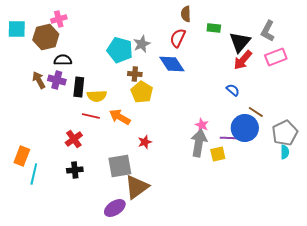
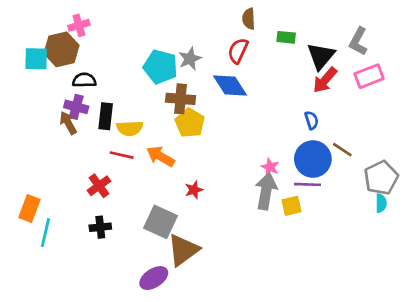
cyan square: (17, 29) -> (36, 59), moved
brown cross: (135, 74) -> (180, 99), size x1.5
brown arrow: (39, 80) -> (68, 123), moved
blue semicircle: (233, 90) -> (312, 120), turned 32
blue circle: (245, 128) -> (313, 159), moved
gray square: (120, 166) -> (160, 222), turned 35

